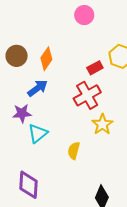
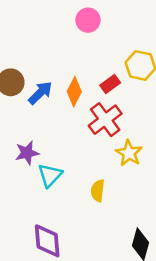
orange diamond: (46, 59) -> (74, 92), moved
blue arrow: (38, 88) -> (40, 93), moved

